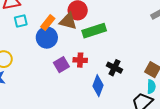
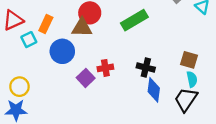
orange rectangle: (48, 23) -> (46, 24), moved
green rectangle: (94, 31) -> (134, 20), moved
blue diamond: (98, 86) -> (154, 90), moved

